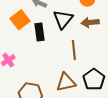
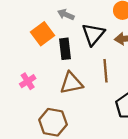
brown triangle: (66, 82) -> (71, 83), moved

